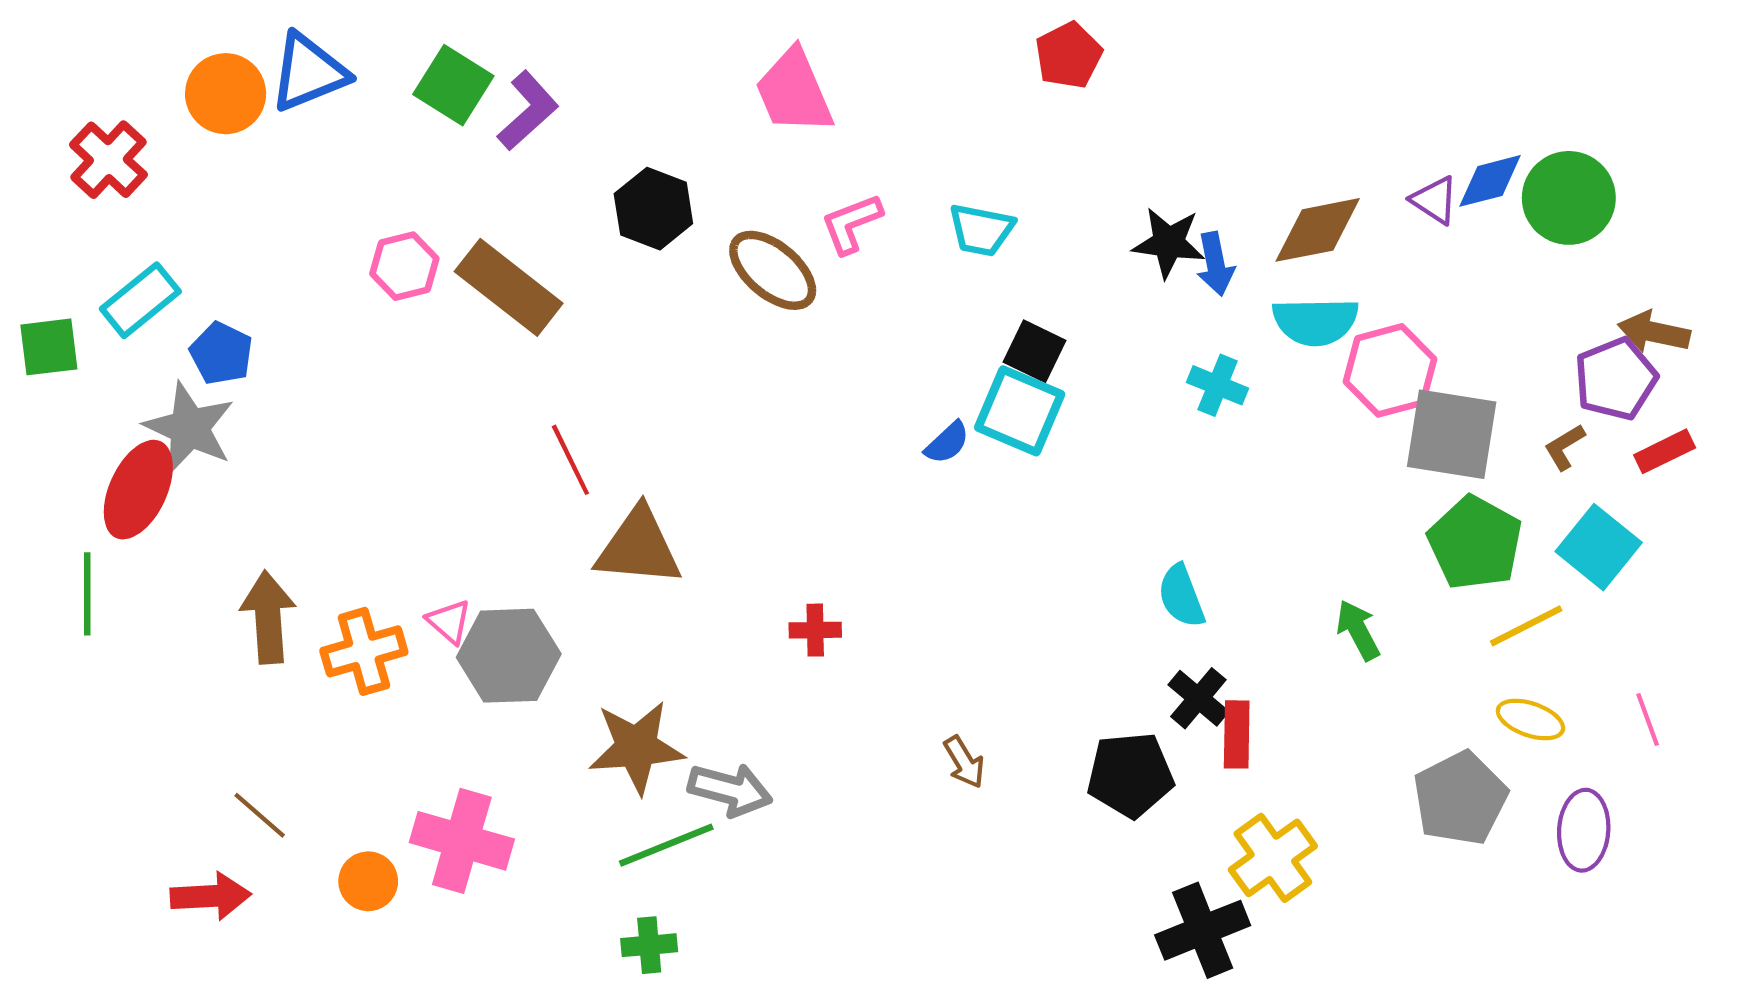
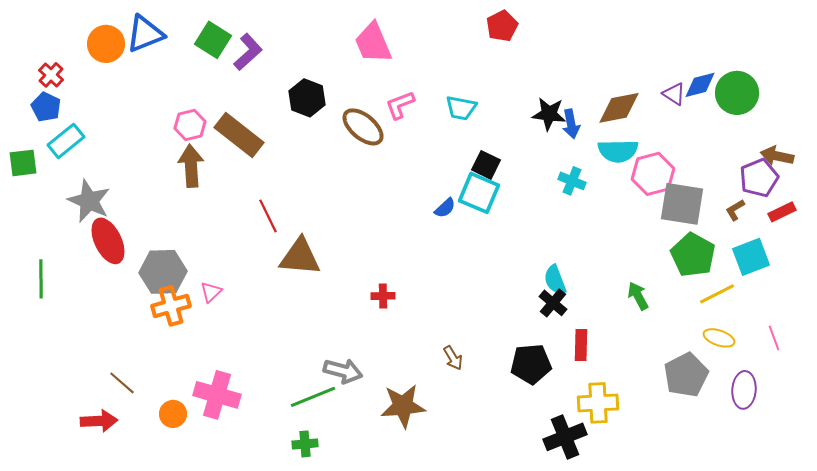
red cross: (108, 160) -> (51, 75), size x0.7
blue pentagon: (221, 353) -> (46, 107), moved
red ellipse: (138, 490) -> (108, 241), moved, turned -51
cyan square: (1599, 547) -> (751, 257), turned 30
brown arrow: (268, 617) -> (191, 166), moved
pink triangle: (449, 622) -> (211, 292), turned 35
gray hexagon: (509, 656) -> (163, 272), moved
black cross: (1198, 698) -> (553, 303), moved
brown star: (636, 747) -> (403, 406), moved
yellow cross: (1273, 858) -> (598, 403), turned 33

